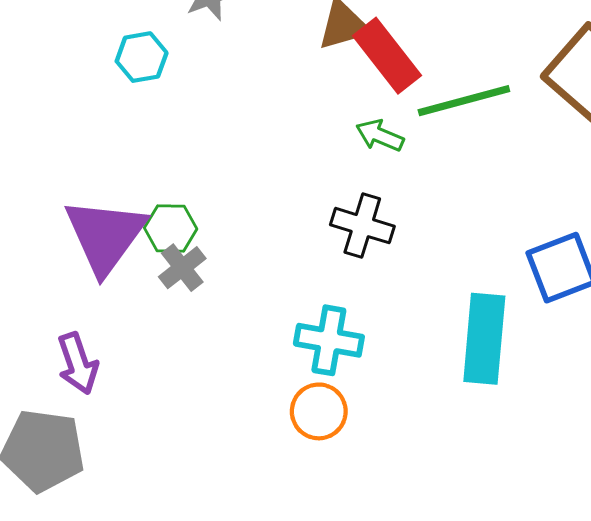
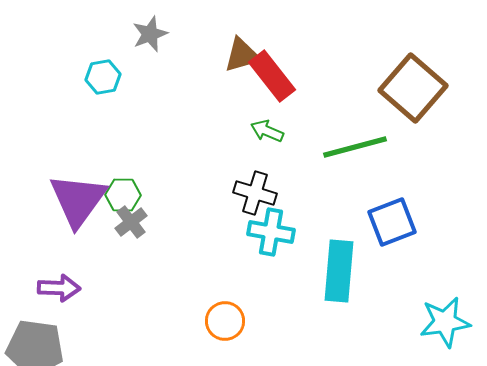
green line: (464, 101) -> (355, 147), moved
cyan cross: (329, 340) -> (271, 232), moved
purple arrow: (78, 363) -> (59, 288), turned -69

